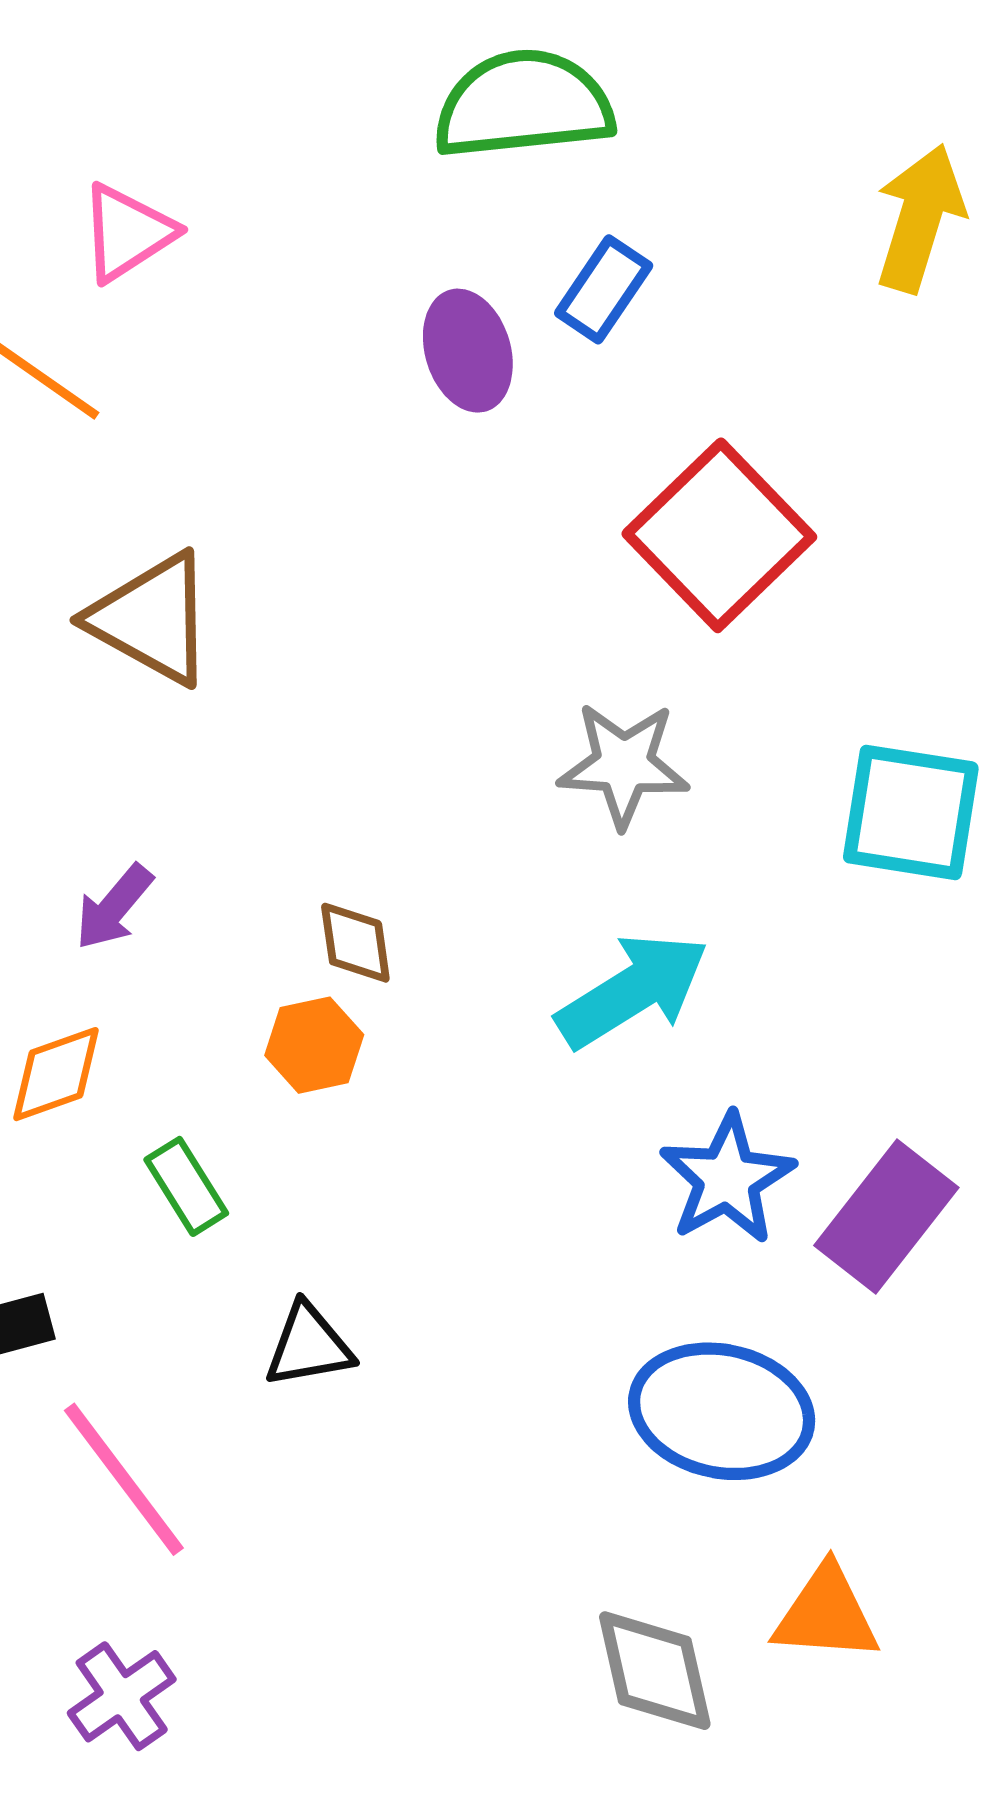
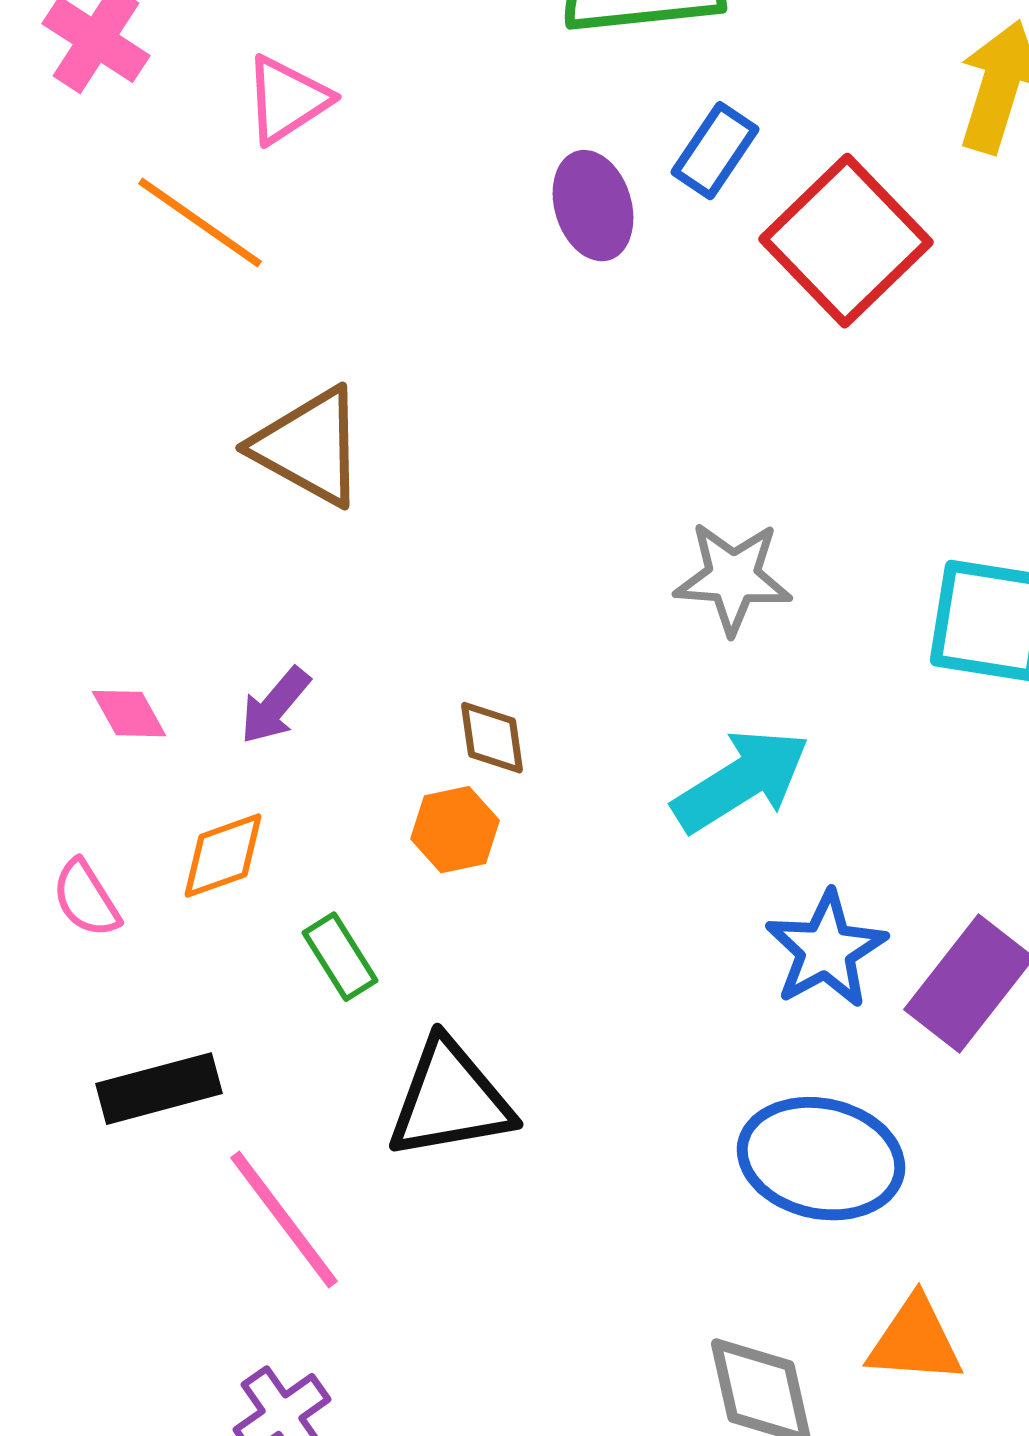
red square: (719, 535) -> (846, 241), moved
black triangle: (309, 1346) -> (450, 1100), size x1.6

